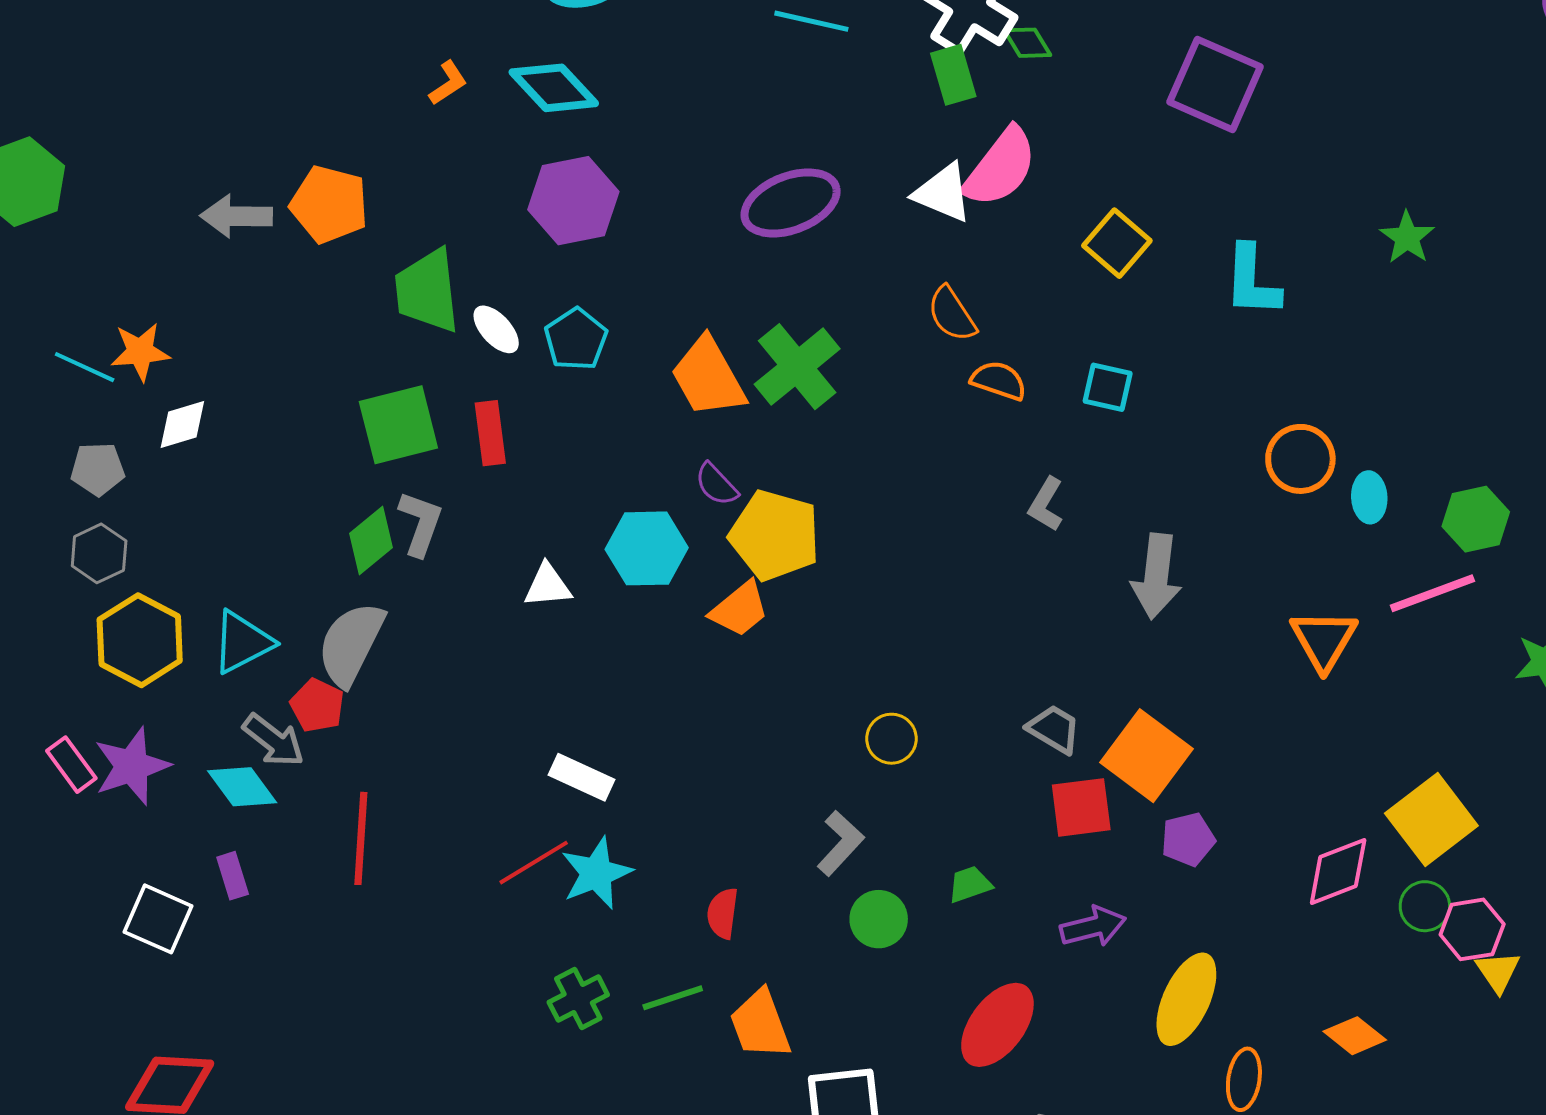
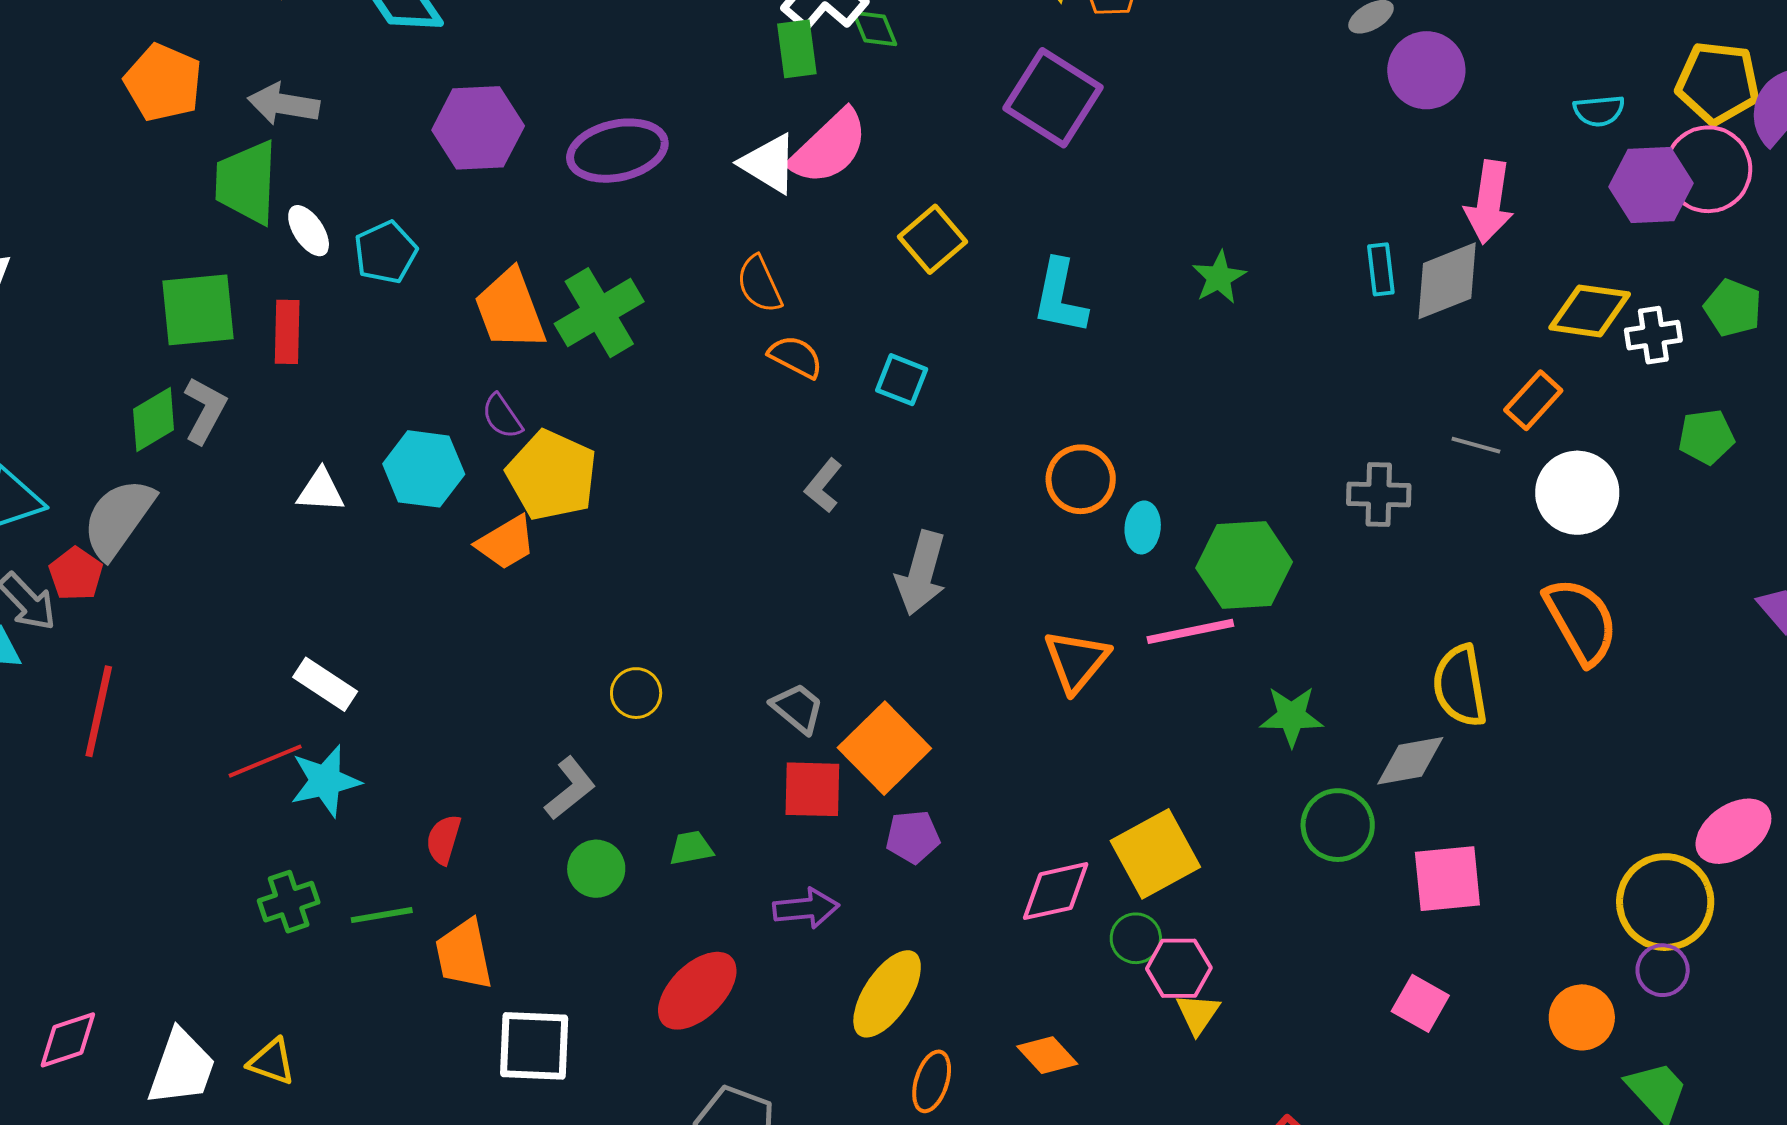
purple hexagon: (573, 201) -> (478, 128), moved
gray arrow: (236, 216) -> (284, 104), moved
green hexagon: (1476, 519) -> (1244, 565), size x1.4

